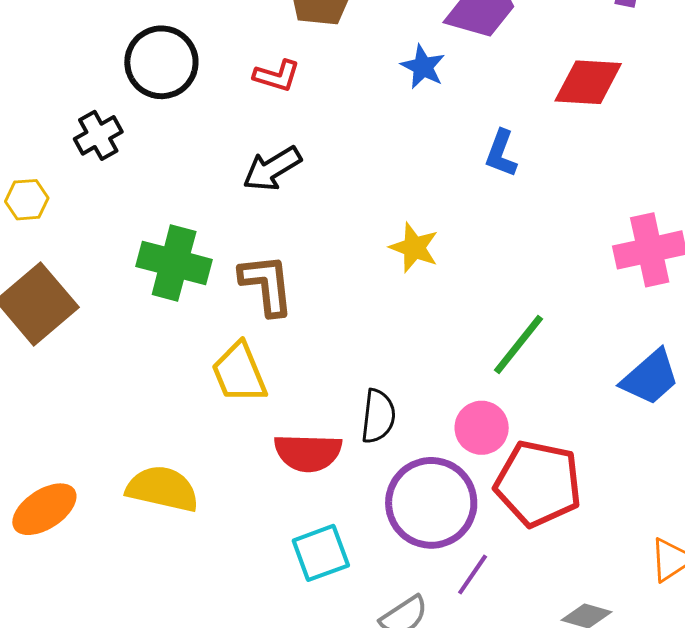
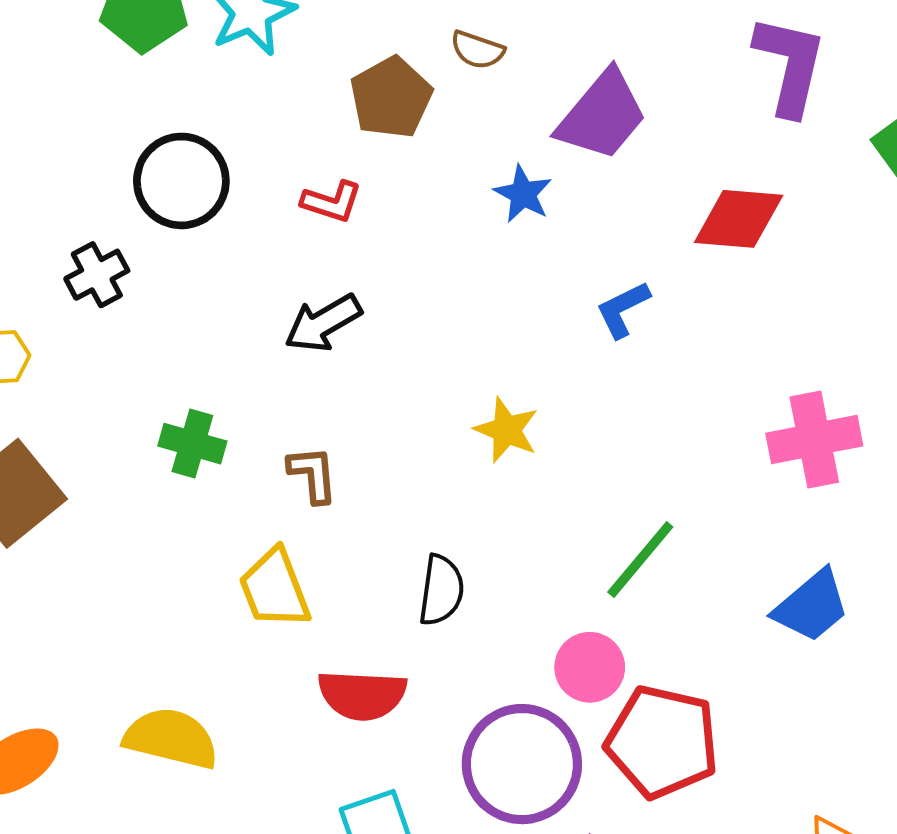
blue L-shape: (501, 153) -> (623, 309), turned 42
green cross: (174, 263) -> (192, 444), size x0.7
brown L-shape: (267, 285) -> (313, 474), size x0.7
black semicircle: (378, 416) -> (441, 590), moved

